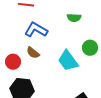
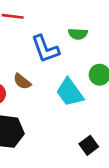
blue L-shape: (36, 30) -> (45, 49), moved, turned -140

